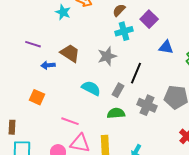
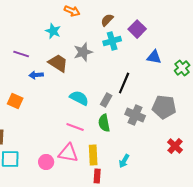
cyan star: (63, 12) -> (53, 31), moved
gray star: (107, 56) -> (83, 52), moved
orange square: (37, 97) -> (15, 101), moved
green semicircle: (116, 113) -> (104, 123), turned -96
pink line: (70, 121) -> (75, 127), moved

